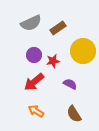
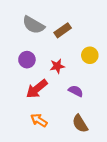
gray semicircle: (31, 23) -> (33, 25), turned 55
yellow circle: (83, 51) -> (90, 55), size x0.6
purple circle: (34, 55) -> (27, 60), moved

